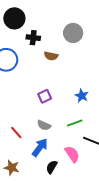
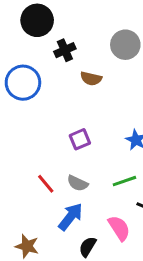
black cross: (33, 38) -> (65, 50), turned -32
red line: (16, 132) -> (46, 184), moved

